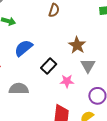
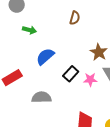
pink star: (67, 81) -> (90, 80), moved

